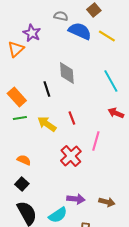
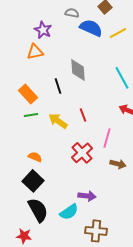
yellow line: (107, 36) -> (118, 33), turned -60
orange triangle: (16, 49) -> (35, 52), moved, turned 30
black square: (22, 184) -> (33, 181), size x1.5
brown arrow: (107, 202) -> (118, 164), moved

